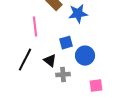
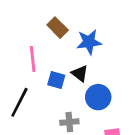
blue square: (66, 43) -> (56, 80), moved, turned 32
black triangle: (50, 61) -> (80, 73), moved

